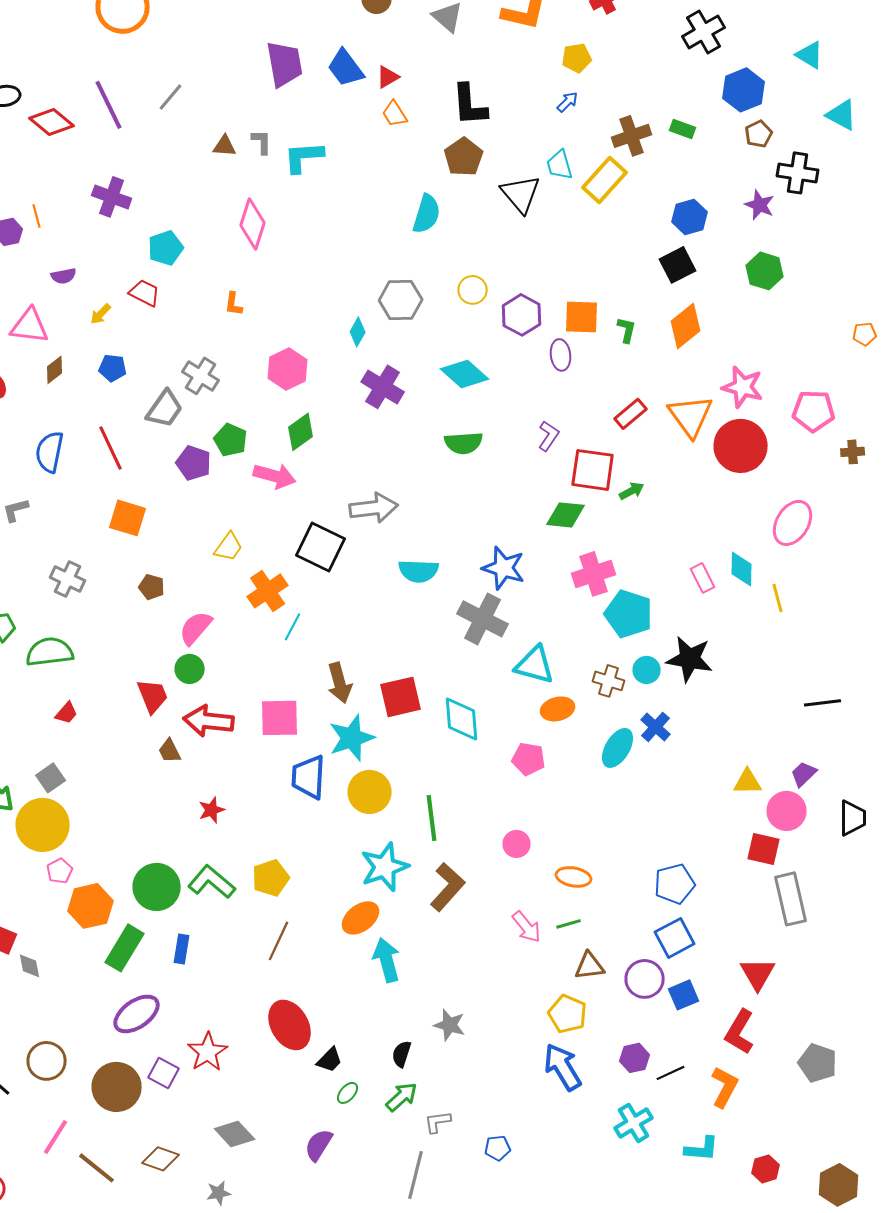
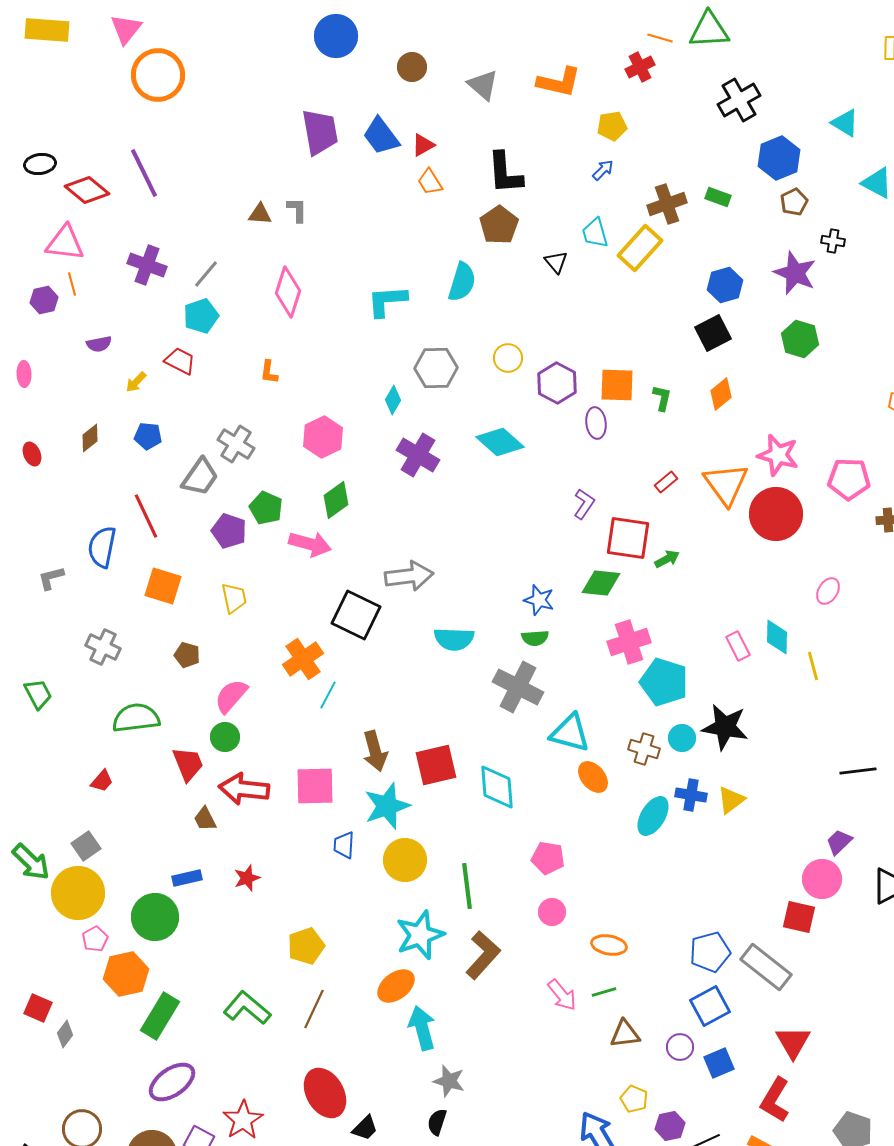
gray line: (171, 97) -> (206, 274), moved
cyan L-shape: (304, 157) -> (387, 301), moved
black cross: (798, 173) -> (833, 241), size x0.6
black triangle: (521, 194) -> (556, 262), size x0.6
purple star: (760, 205) -> (795, 273), size x1.4
pink triangle: (30, 326) -> (65, 243), moved
orange diamond: (686, 326) -> (721, 394), size x0.7
red rectangle: (631, 414) -> (666, 482), size x0.7
green semicircle: (464, 443) -> (535, 638), moved, size x0.7
blue semicircle: (50, 452) -> (102, 547), moved
pink ellipse: (793, 523) -> (828, 591), size x0.6
yellow trapezoid: (229, 547) -> (234, 598), moved, turned -48
blue star: (504, 568) -> (539, 600), moved, size x0.7
green semicircle: (50, 652) -> (136, 718), moved
orange ellipse: (558, 709) -> (593, 777), turned 64
blue cross: (656, 727) -> (691, 795), turned -32
pink pentagon: (529, 759) -> (548, 858), moved
blue trapezoid: (309, 777) -> (344, 845), size x0.6
yellow triangle: (748, 782) -> (731, 800), moved, turned -36
green L-shape: (212, 882) -> (247, 1008), moved
green circle: (157, 887) -> (155, 917), moved
gray rectangle: (791, 899) -> (766, 967), moved, turned -39
blue rectangle: (182, 949) -> (187, 878), moved, turned 68
gray diamond: (30, 966) -> (65, 1034), turned 48
purple circle: (645, 979) -> (680, 1047), size x0.7
yellow pentagon: (568, 1014) -> (634, 1099), moved, size x0.7
gray star: (450, 1025) -> (449, 1081), moved

